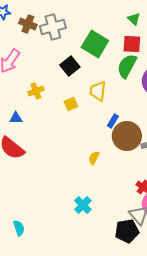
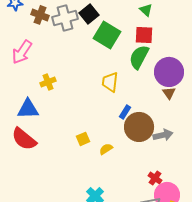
black square: (70, 66) -> (89, 14), moved
yellow square: (71, 104) -> (83, 139), moved
blue triangle: (16, 118) -> (28, 109), size x1.6
yellow semicircle: (94, 158) -> (106, 149), turned 32

